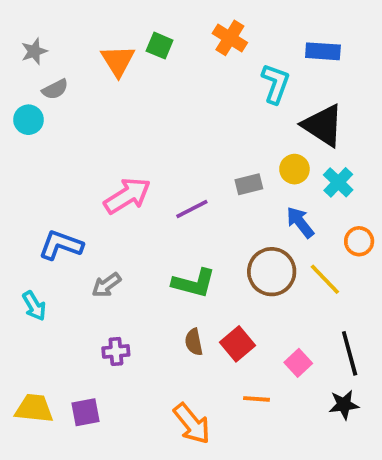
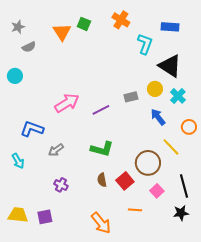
cyan circle: (28, 120) -> (15, 76), moved
brown circle: (272, 272) -> (148, 163), moved
purple cross: (116, 351) -> (61, 185), turned 32

